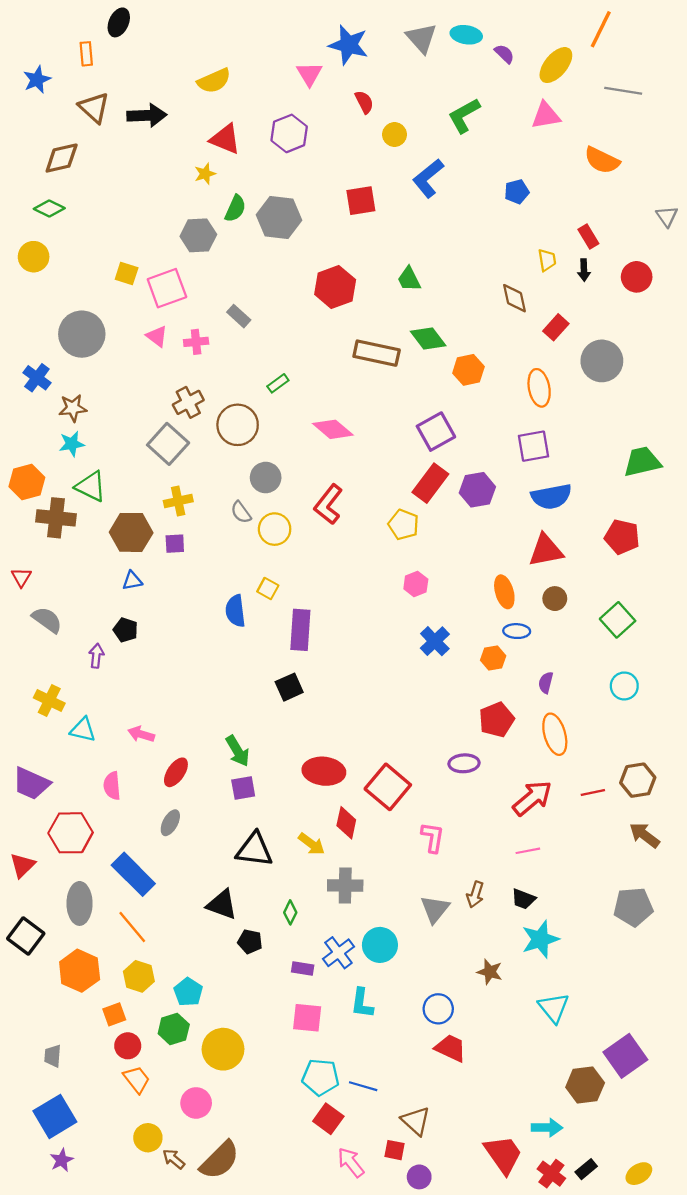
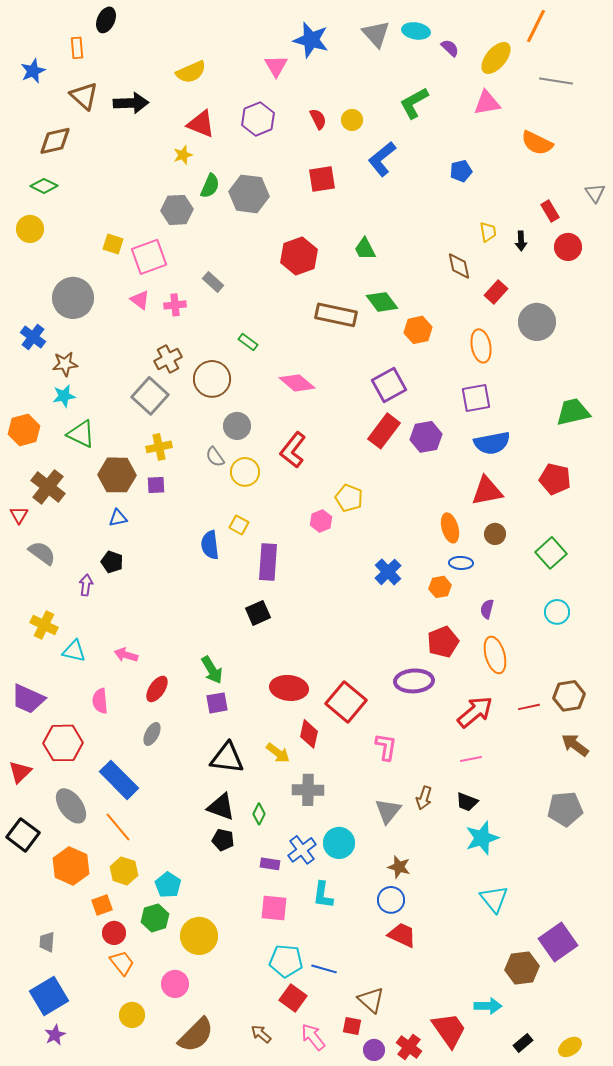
red semicircle: (364, 102) -> (318, 119), moved
red rectangle: (588, 237) -> (550, 211), moved
green rectangle: (278, 383) -> (248, 342), turned 72
brown cross: (56, 518) -> (48, 487), moved, turned 32
yellow pentagon: (403, 525) -> (349, 498), moved
pink hexagon: (416, 584) -> (321, 521), moved
purple ellipse: (464, 763) -> (414, 681), size x1.4
gray ellipse: (80, 903) -> (71, 806), turned -36
black triangle: (222, 905) -> (221, 807), moved
brown star: (490, 972) -> (399, 867), moved
brown arrow: (174, 1159) -> (261, 1034), moved
red cross: (551, 1174) -> (409, 1047), moved

